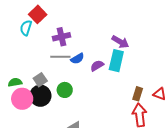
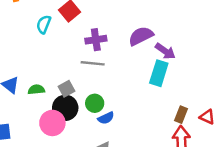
cyan semicircle: (26, 28) -> (44, 24), moved
blue semicircle: (77, 59) -> (106, 118), moved
purple semicircle: (97, 66) -> (141, 36), moved, size x1.5
pink circle: (22, 99) -> (52, 123), moved

